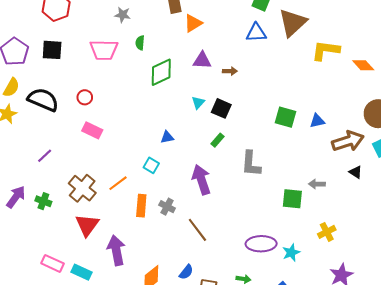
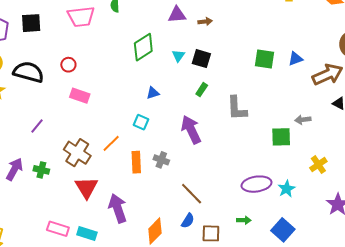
green diamond: (161, 72) -> (143, 47), moved
brown line: (197, 230) -> (192, 194), moved

